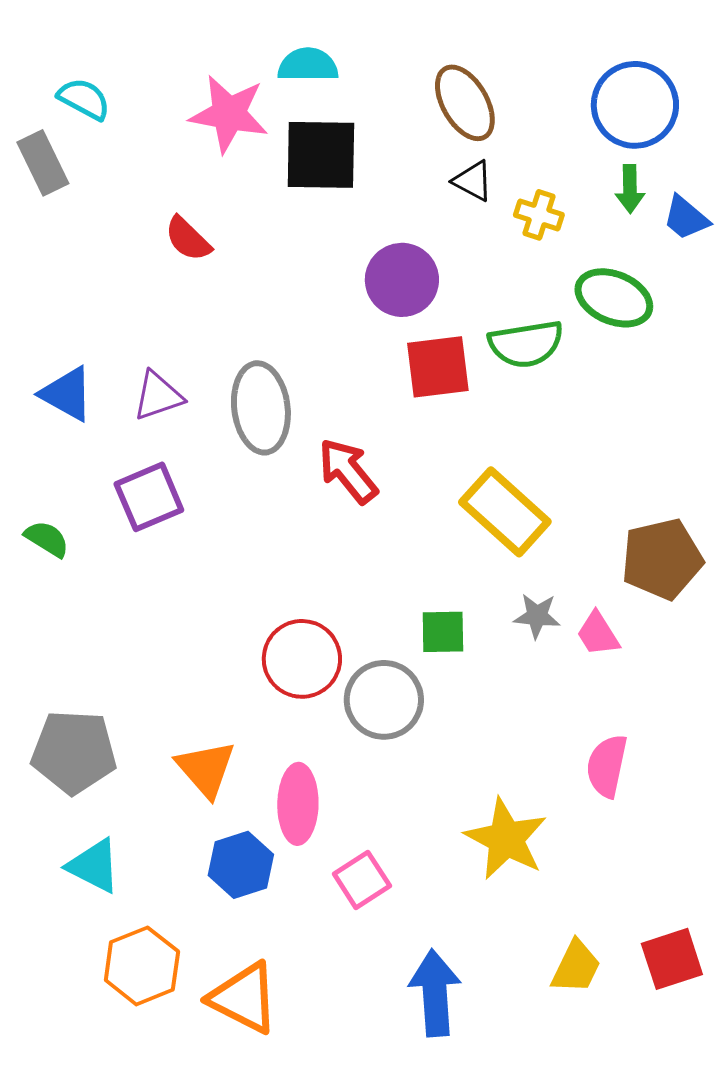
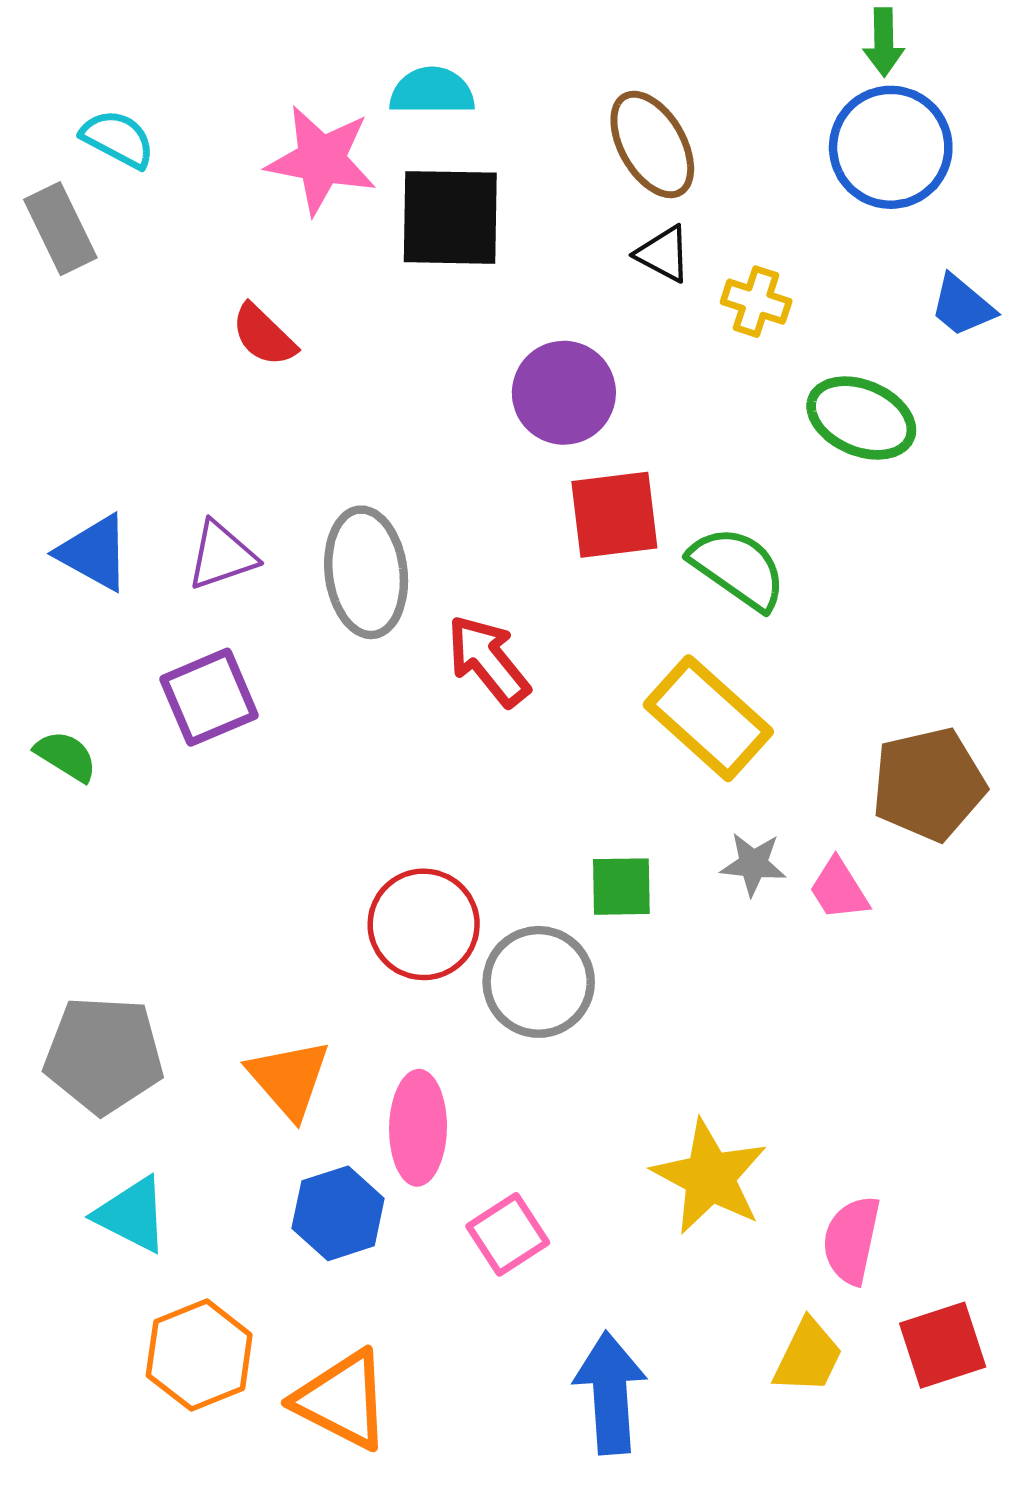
green arrow: (630, 189) -> (884, 42), moved
green semicircle: (526, 344) -> (738, 568), moved, turned -136
pink semicircle: (607, 766) -> (851, 1240), moved

